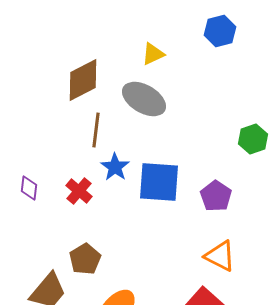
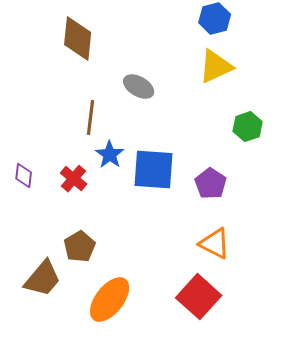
yellow triangle: (153, 54) -> (216, 67), moved, size x1.5
brown diamond: (83, 80) -> (78, 39), moved, turned -57
gray ellipse: (144, 99) -> (139, 87), size x0.7

